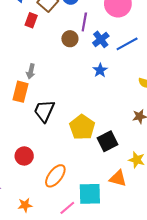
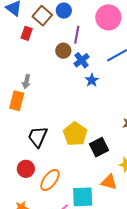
blue cross: (101, 39) -> (82, 60), moved
black trapezoid: (44, 111) -> (38, 137), moved
red circle: (24, 156) -> (26, 169), moved

